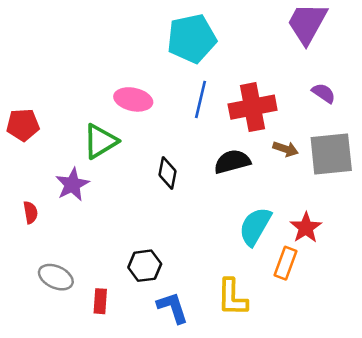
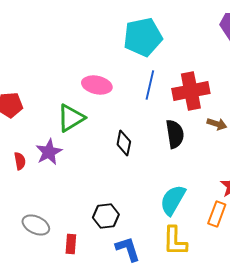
black semicircle: (232, 162) -> (175, 134), turned 96
red semicircle: (30, 212) -> (20, 161), moved
cyan semicircle: (255, 226) -> (173, 200), moved

